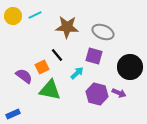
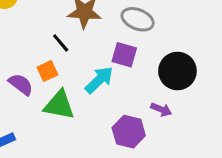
black line: (57, 55) -> (61, 43), moved
cyan arrow: (77, 73) -> (99, 80), size x1.5
purple hexagon: (97, 94) -> (129, 132), moved

